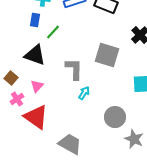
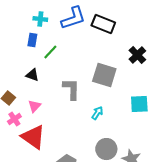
black triangle: (35, 55) -> (32, 75), size x0.6
cyan arrow: (84, 93) -> (97, 113), moved
gray circle: (115, 117) -> (106, 149), moved

